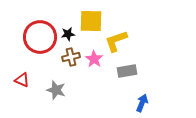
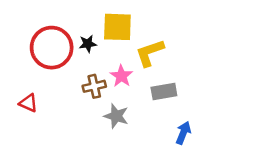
brown cross: (71, 57) -> (94, 86), moved
gray star: (56, 90) -> (116, 116), moved

